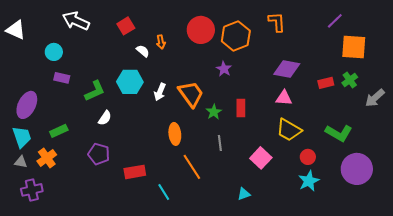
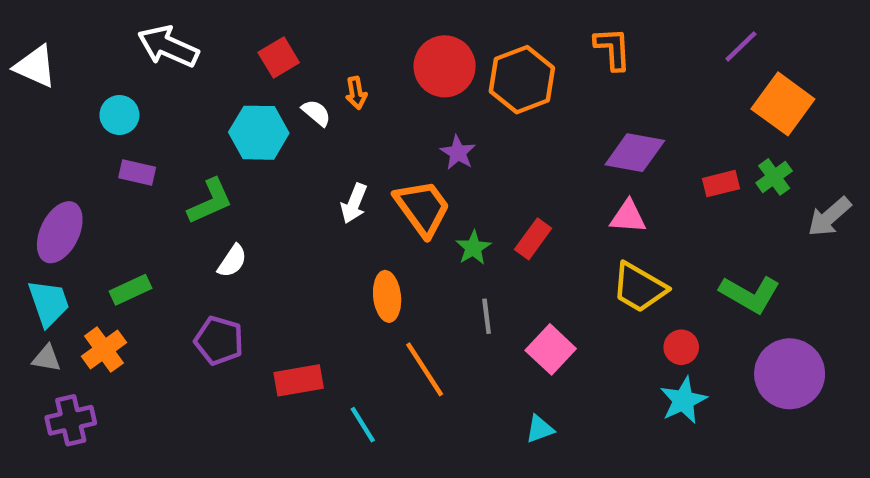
orange square: (354, 47) -> (783, 104), turned 32
purple star: (224, 69) -> (458, 153), moved
cyan hexagon: (130, 82) -> (259, 133), moved
red rectangle: (241, 108) -> (533, 239), turned 36
pink square: (261, 158) -> (551, 349), moved

